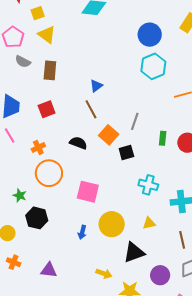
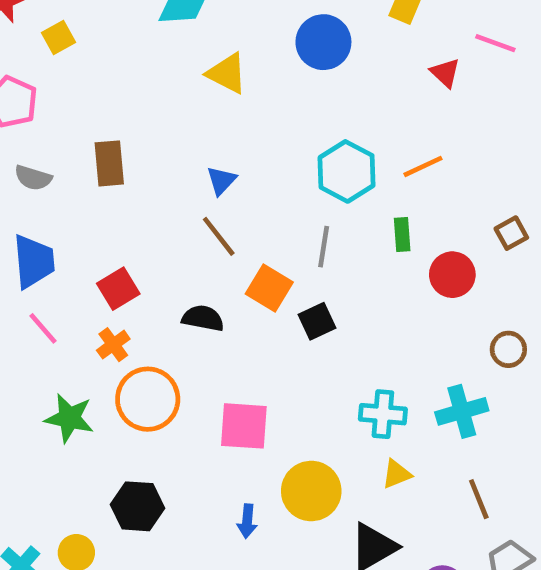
yellow triangle: (47, 35) -> (227, 73), moved
gray semicircle: (23, 62) -> (33, 178), moved
cyan hexagon: (153, 66) -> (347, 171), moved
red square: (47, 109) -> (118, 289), moved
green rectangle: (163, 138) -> (402, 235), moved
cyan cross: (148, 185) -> (383, 414), moved
green star: (20, 195) -> (69, 418), moved, size x1.5

